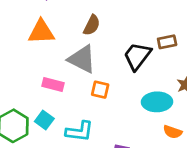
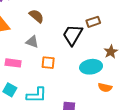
brown semicircle: (92, 25) -> (36, 16), turned -70
gray triangle: (82, 59) -> (32, 42), size x0.6

